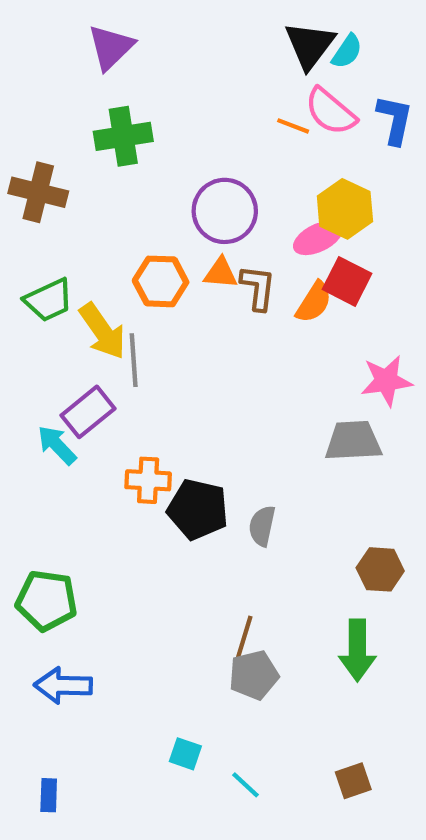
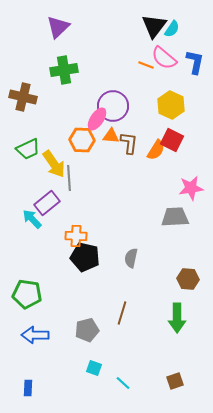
pink ellipse: (318, 238) -> (97, 119), moved, turned -30
black pentagon: (198, 509) -> (85, 257), moved
gray pentagon: (254, 675) -> (87, 330), moved

